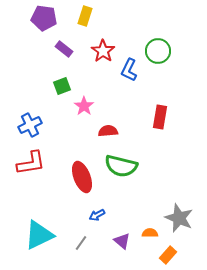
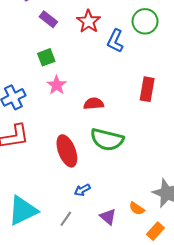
pink star: (84, 106) -> (57, 85), moved
orange semicircle: (150, 233) -> (137, 208), turned -147

